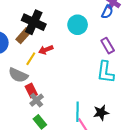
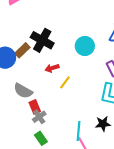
brown rectangle: (23, 36) -> (22, 50), moved
yellow line: (31, 59) -> (65, 82), moved
black star: (101, 113) -> (103, 124), moved

